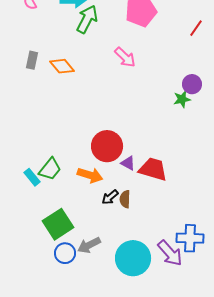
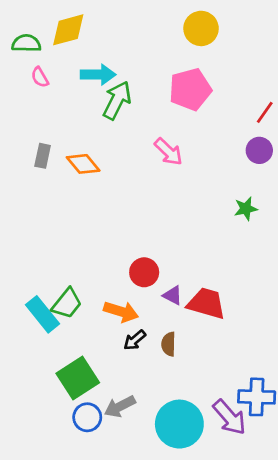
purple circle: (192, 84) -> (259, 150), moved
red circle: (107, 146) -> (144, 272), size x0.7
cyan rectangle: (32, 177) -> (43, 314), size x1.5
black arrow: (110, 197) -> (135, 340), moved

